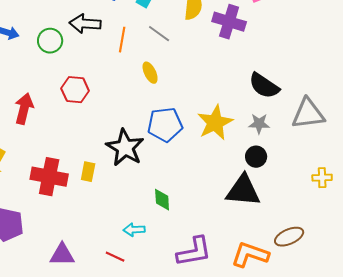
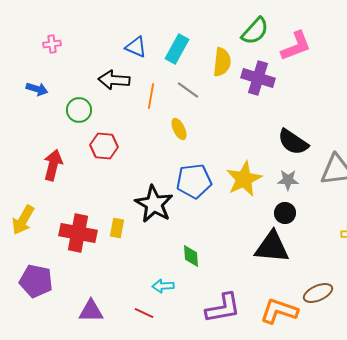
green circle: (50, 41) -> (79, 110), moved

